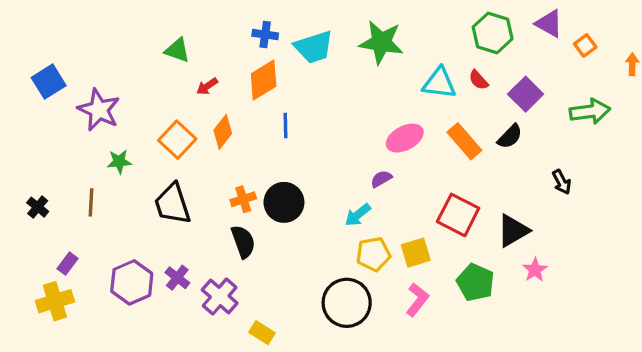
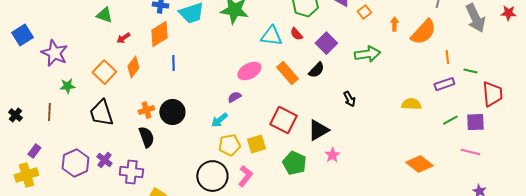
purple cross: (220, 296) -> (131, 172), turned -35
pink L-shape: (417, 300) -> (245, 176), moved

